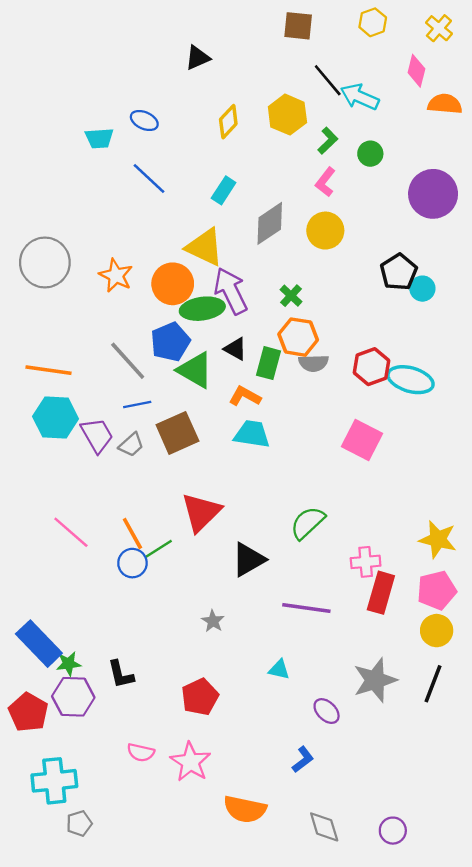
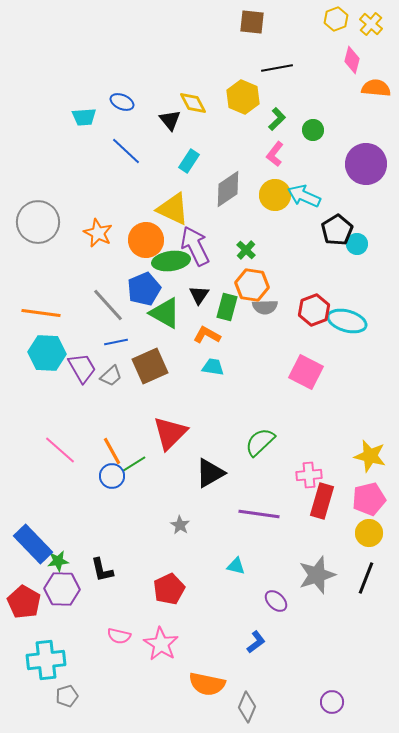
yellow hexagon: (373, 22) -> (336, 19), moved
black triangle: (198, 58) -> (170, 120), moved, turned -45
black line: (328, 80) -> (277, 68), turned -60
cyan arrow: (360, 97) -> (304, 196), moved
yellow diamond: (228, 122) -> (193, 103), turned -72
black triangle: (235, 349) -> (199, 295), turned 35
cyan trapezoid: (252, 434) -> (213, 367), size x0.7
gray diamond: (324, 827) -> (247, 707), moved, turned 40

